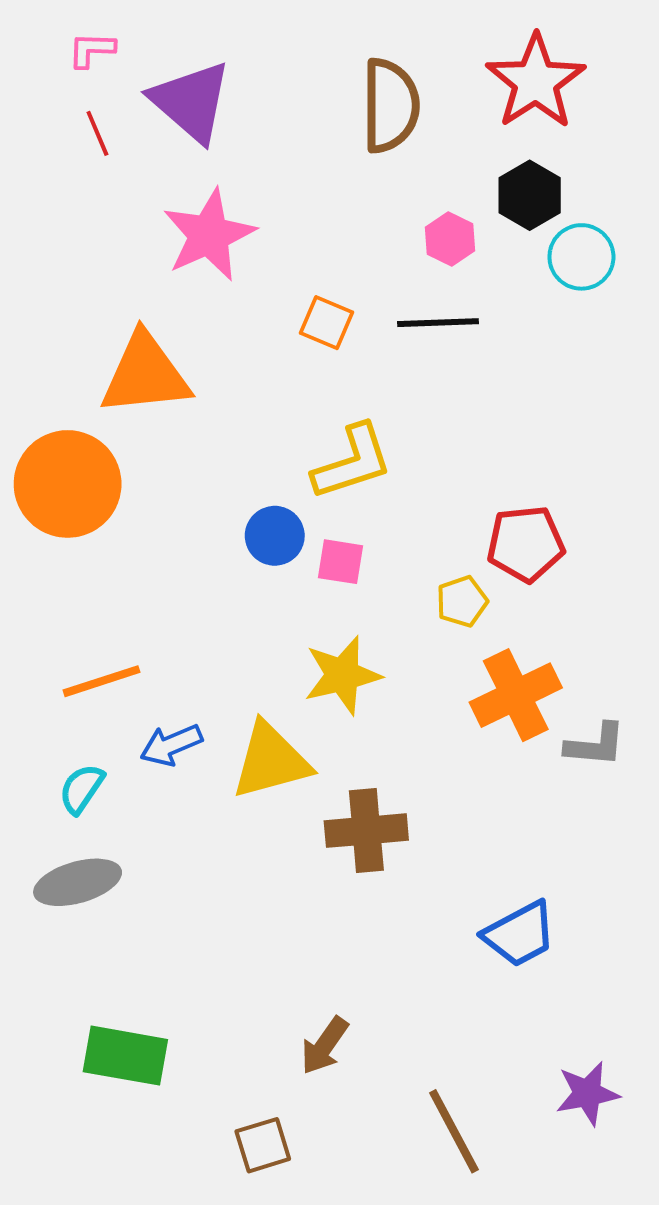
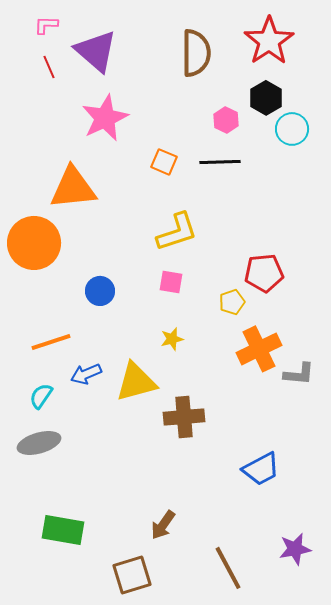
blue circle: (275, 536) -> (100, 291), moved
yellow star: (342, 675) -> (172, 339), size x0.6
brown square: (263, 1145) -> (132, 575), size x1.4

